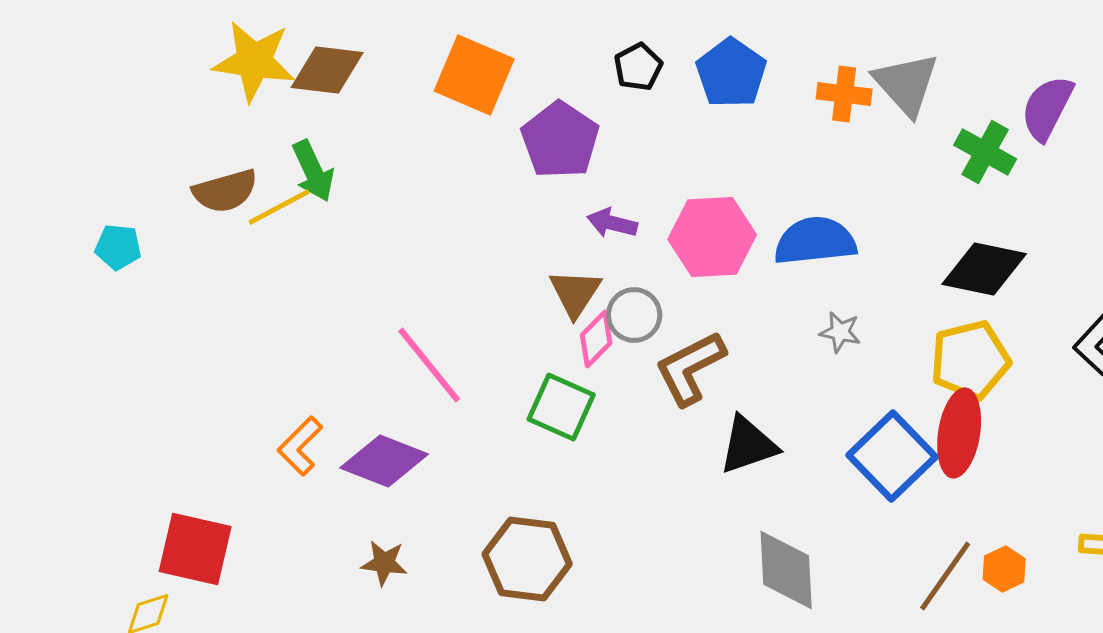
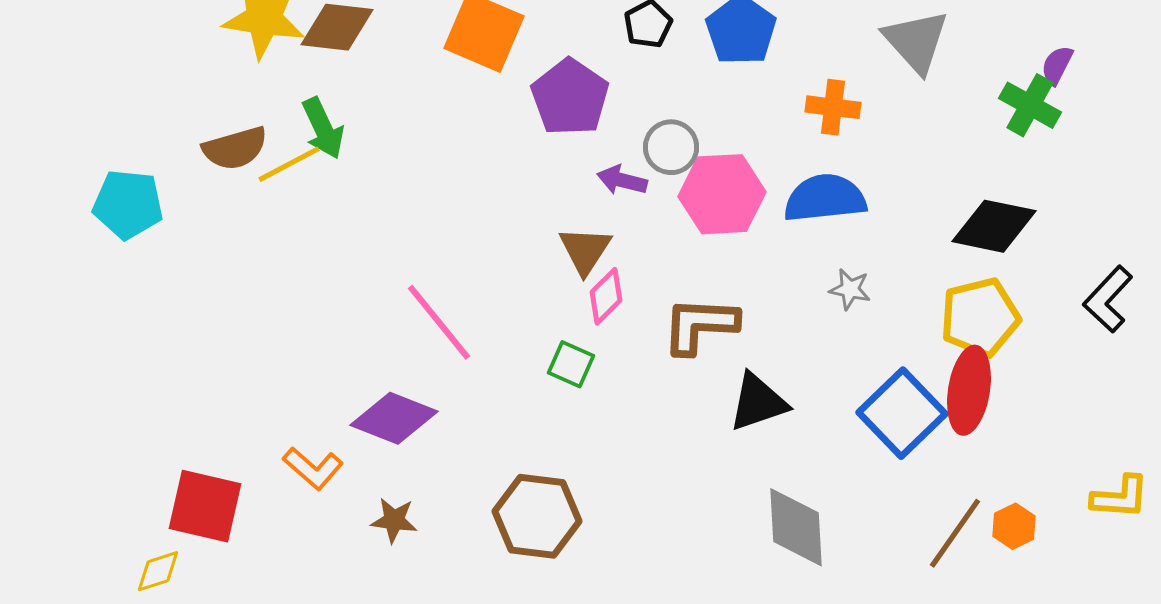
orange cross: (844, 94) -> (833, 107), moved
purple semicircle: (1047, 108) -> (1057, 65), size x0.6
green cross: (985, 152) -> (1030, 105), moved
cyan pentagon: (118, 247) -> (128, 204), size x1.5
gray circle: (634, 315) -> (671, 147), moved
brown L-shape: (690, 368) -> (700, 325), turned 30
green square: (561, 407) -> (571, 364), size x0.7
orange L-shape: (300, 446) -> (313, 468), moved, turned -94

